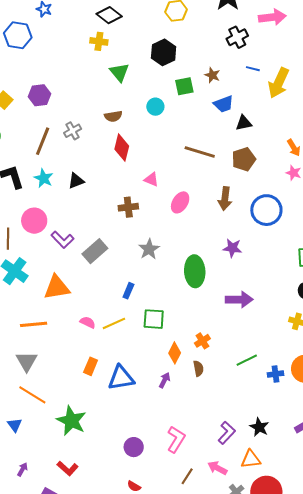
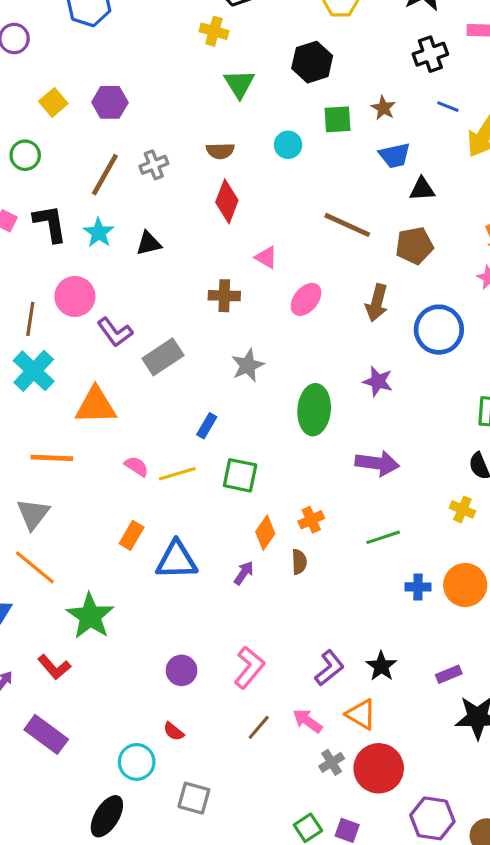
green line: (247, 360) -> (383, 537), moved
orange triangle: (251, 459) -> (361, 714), turned 30
red L-shape: (68, 468) -> (54, 667), moved

